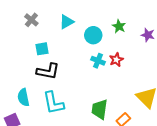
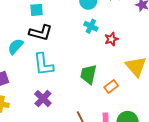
red star: (116, 60) -> (111, 39), moved
cyan semicircle: (23, 97) -> (16, 46), moved, turned 48

